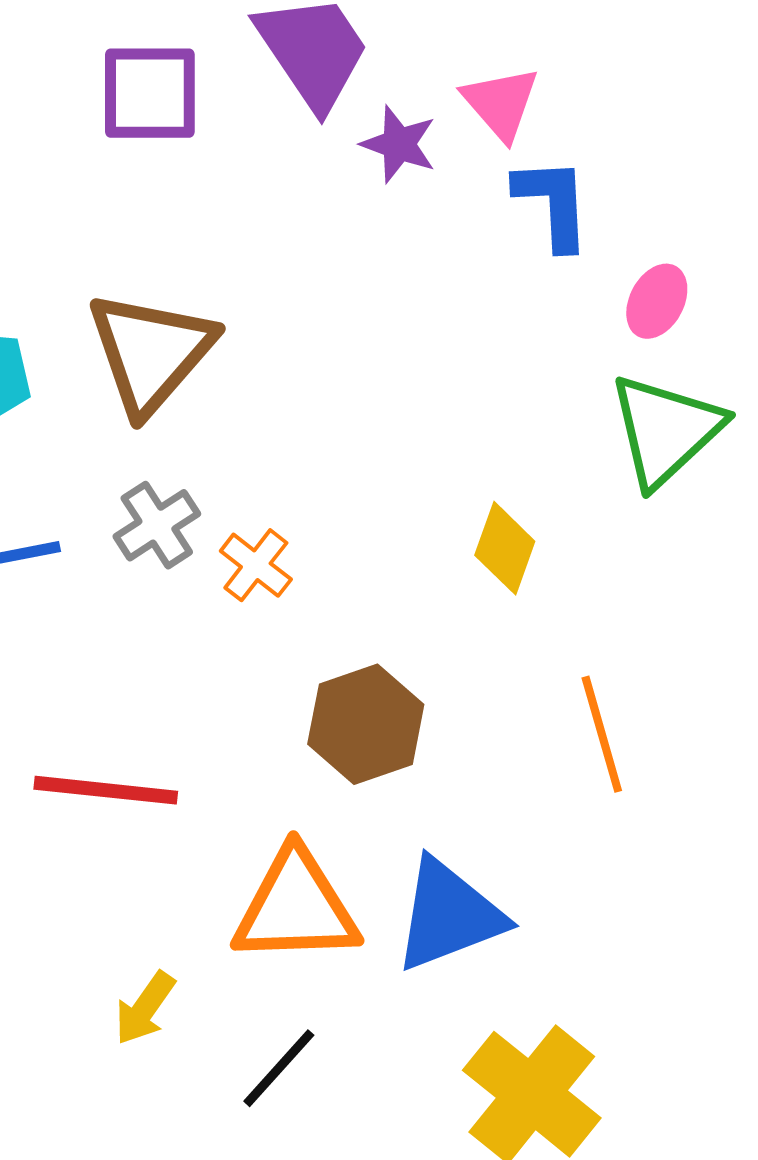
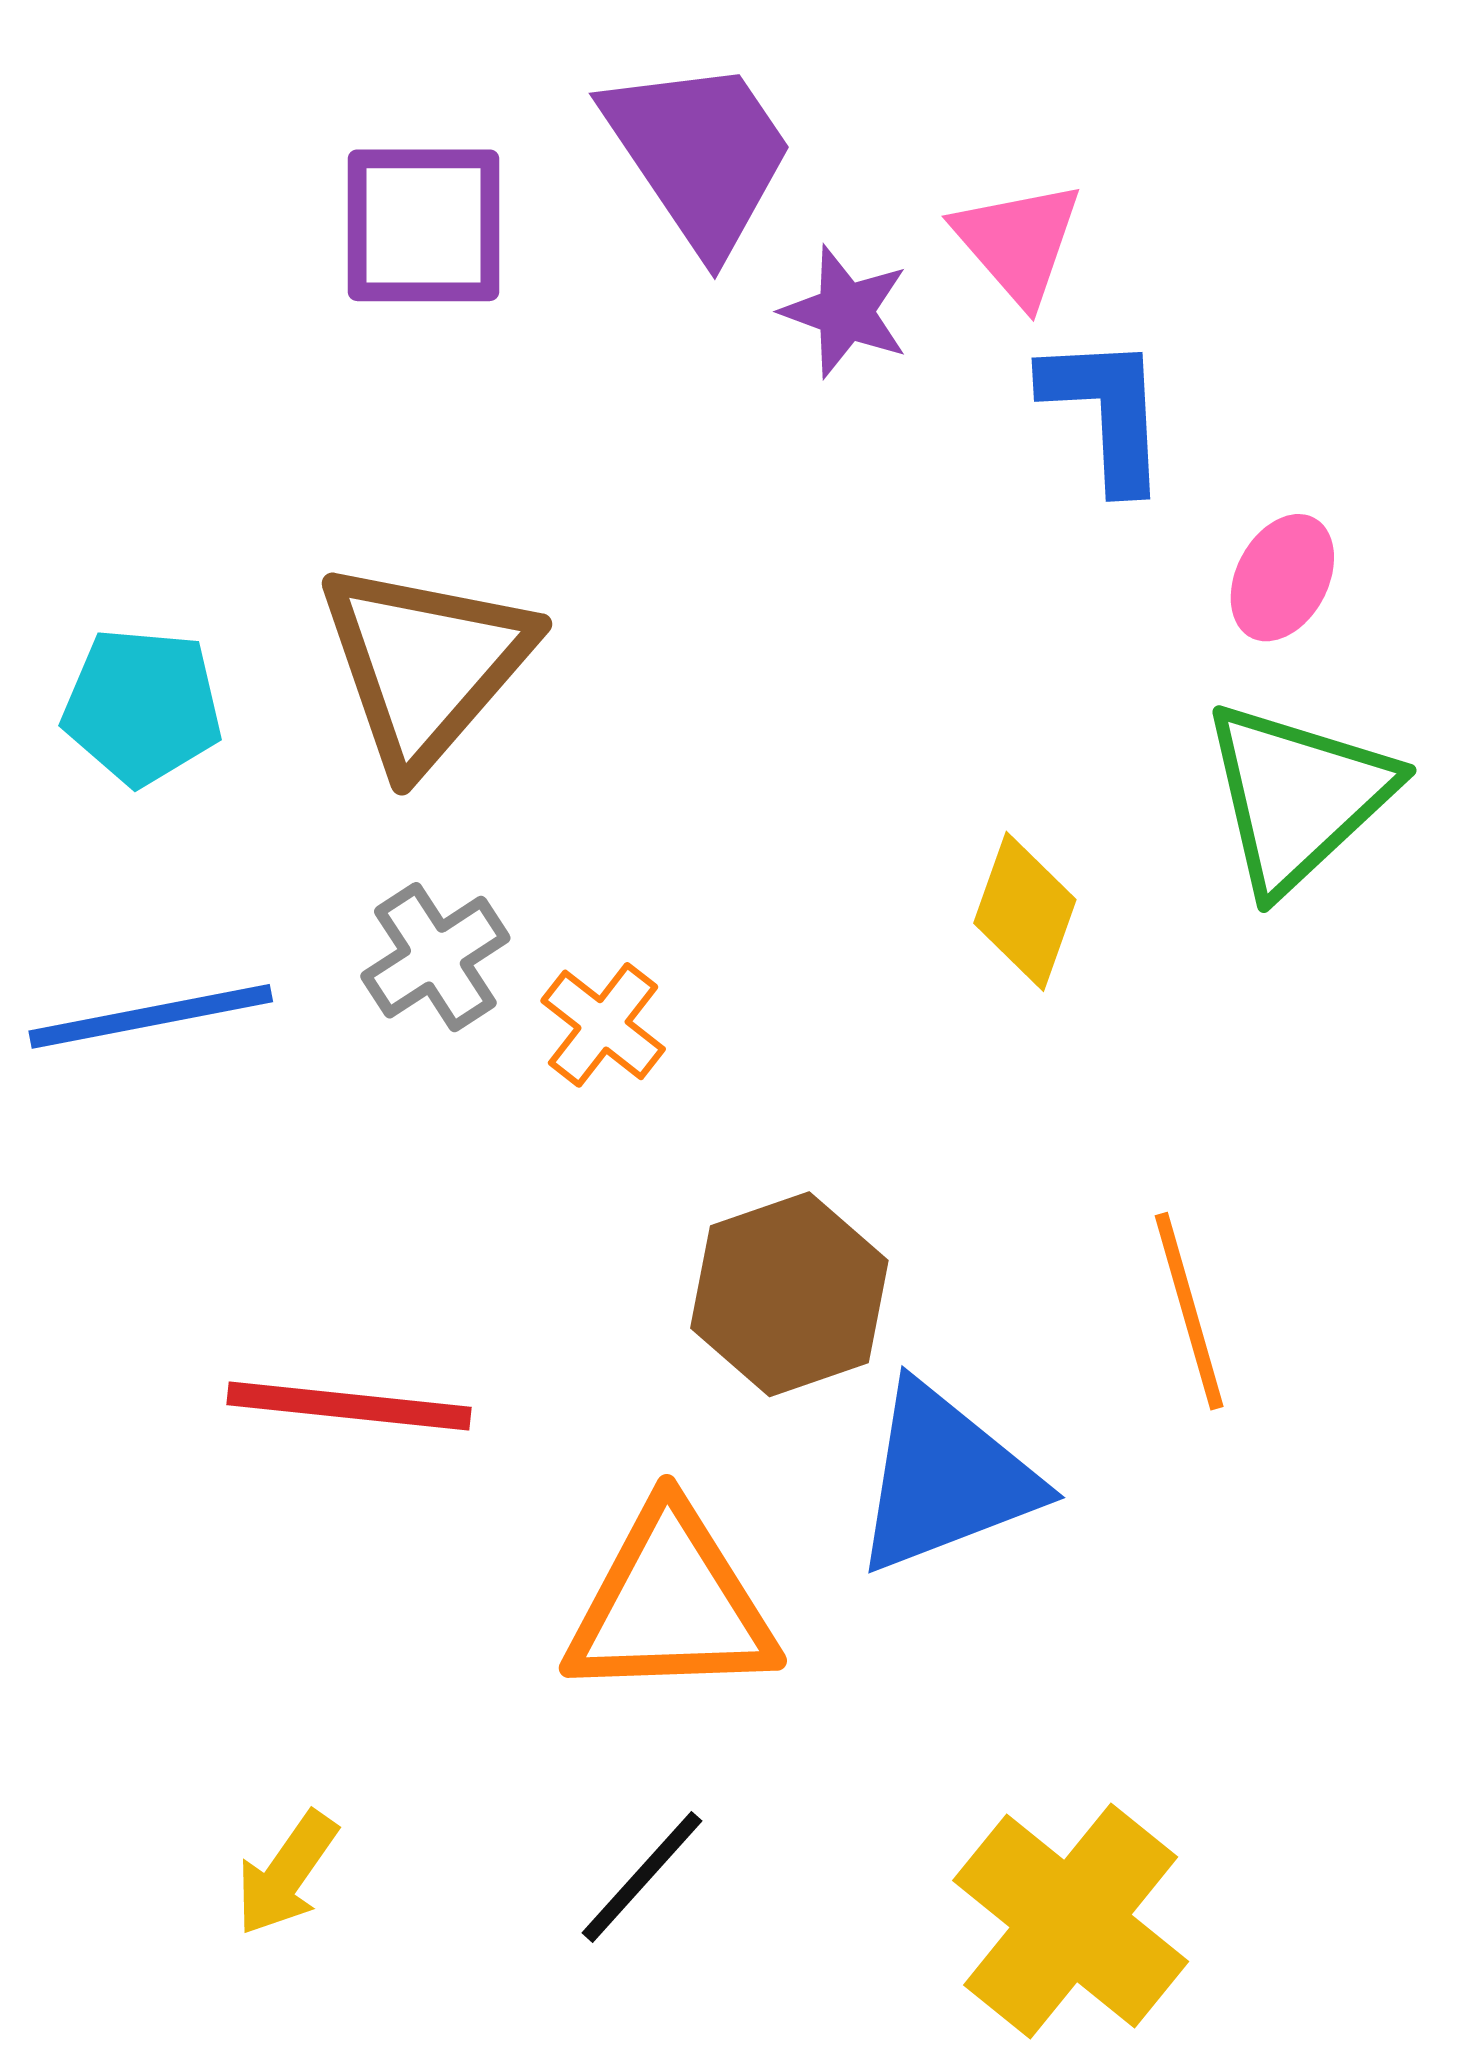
yellow diamond: (505, 548) -> (1025, 911), moved
blue triangle: (449, 915) -> (945, 1479), moved
yellow arrow: (145, 1008) -> (286, 1874), moved

